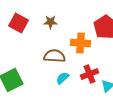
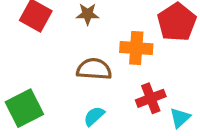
cyan semicircle: (62, 78) -> (94, 116), moved

